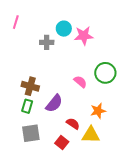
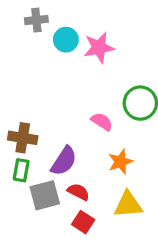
gray cross: (47, 42) -> (36, 20), moved
orange star: (98, 111) -> (121, 162), moved
red semicircle: (73, 124) -> (78, 192), moved
gray square: (31, 133) -> (45, 195), moved

